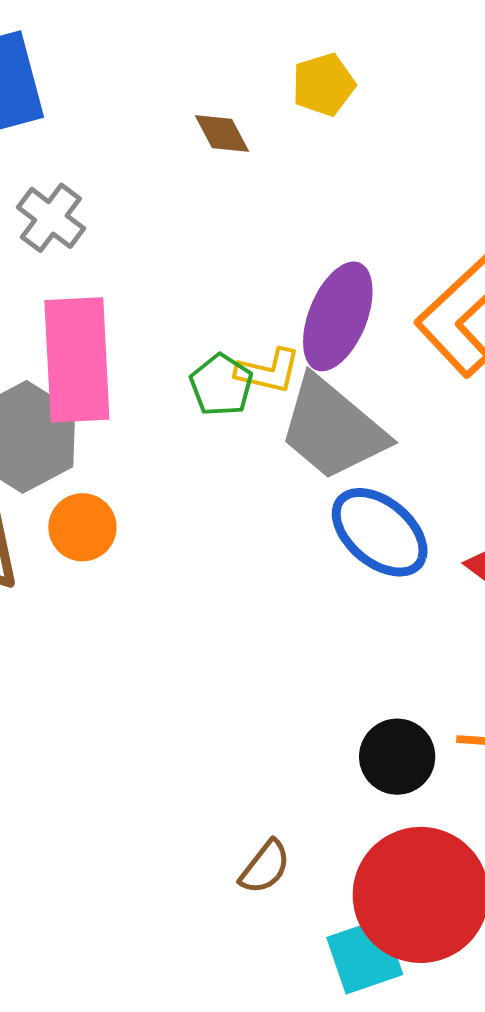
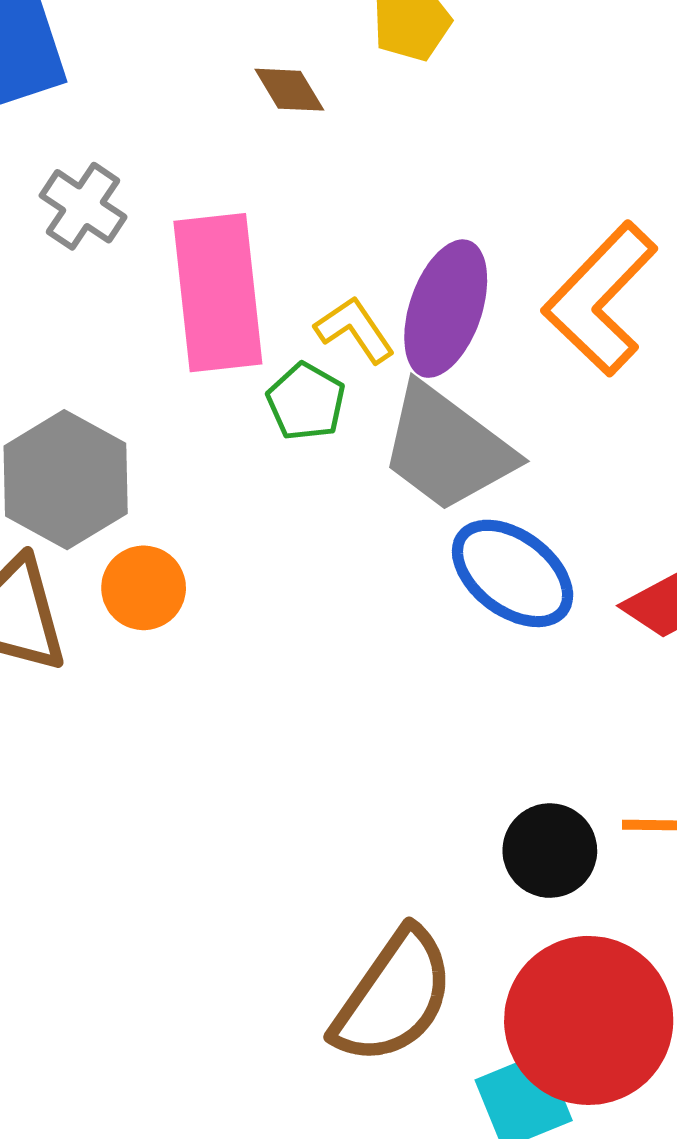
pink rectangle: (77, 360) -> (218, 293), moved
yellow L-shape: (268, 371) -> (355, 330), moved, turned -134
brown semicircle: (265, 867) -> (394, 997), size x2.0

